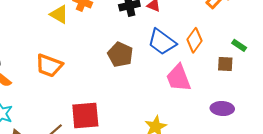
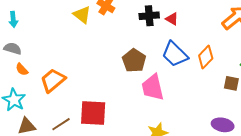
orange trapezoid: (49, 66) -> (53, 80), moved, turned 112
pink trapezoid: (178, 78) -> (153, 87), moved

